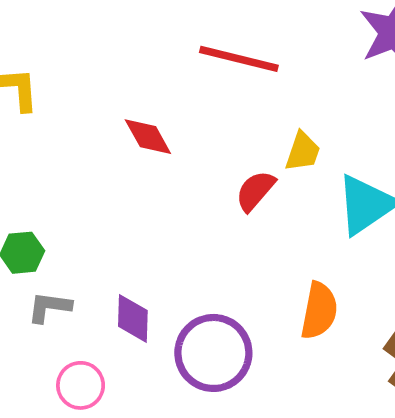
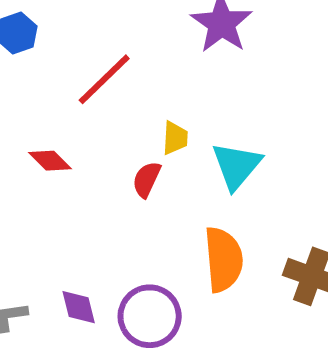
red line: (239, 59) -> (104, 79), turned -42
orange semicircle: (319, 311) -> (223, 259), size x1.4

